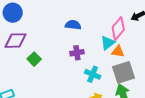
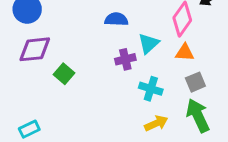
cyan triangle: (108, 43) -> (148, 43), moved
gray square: (124, 72) -> (195, 82), size x0.6

